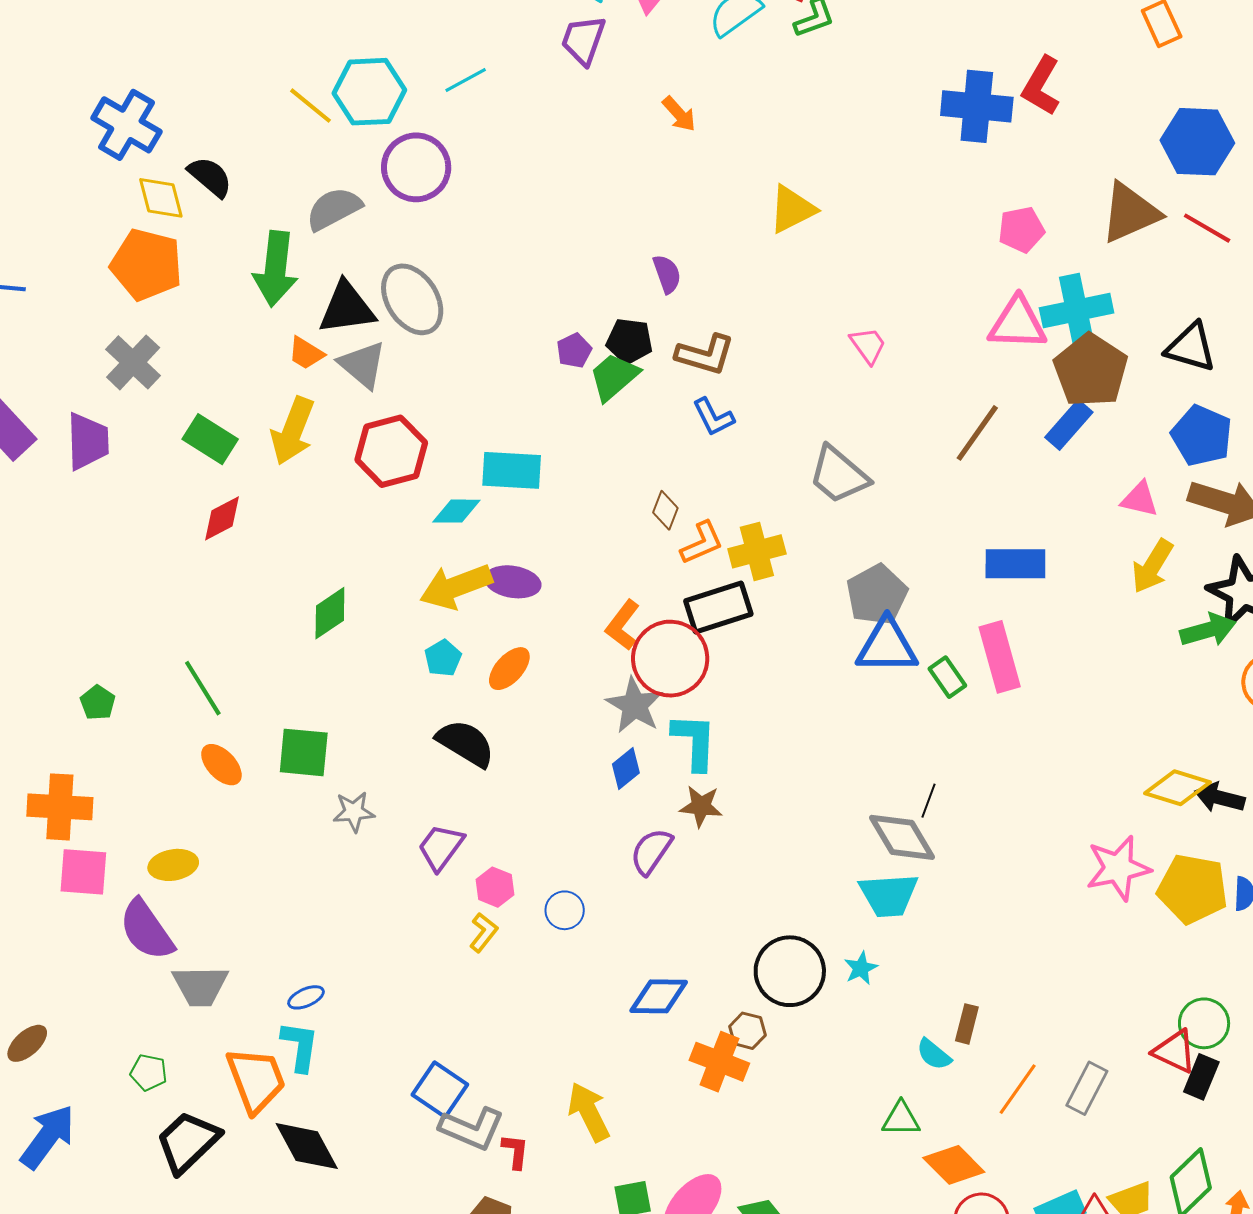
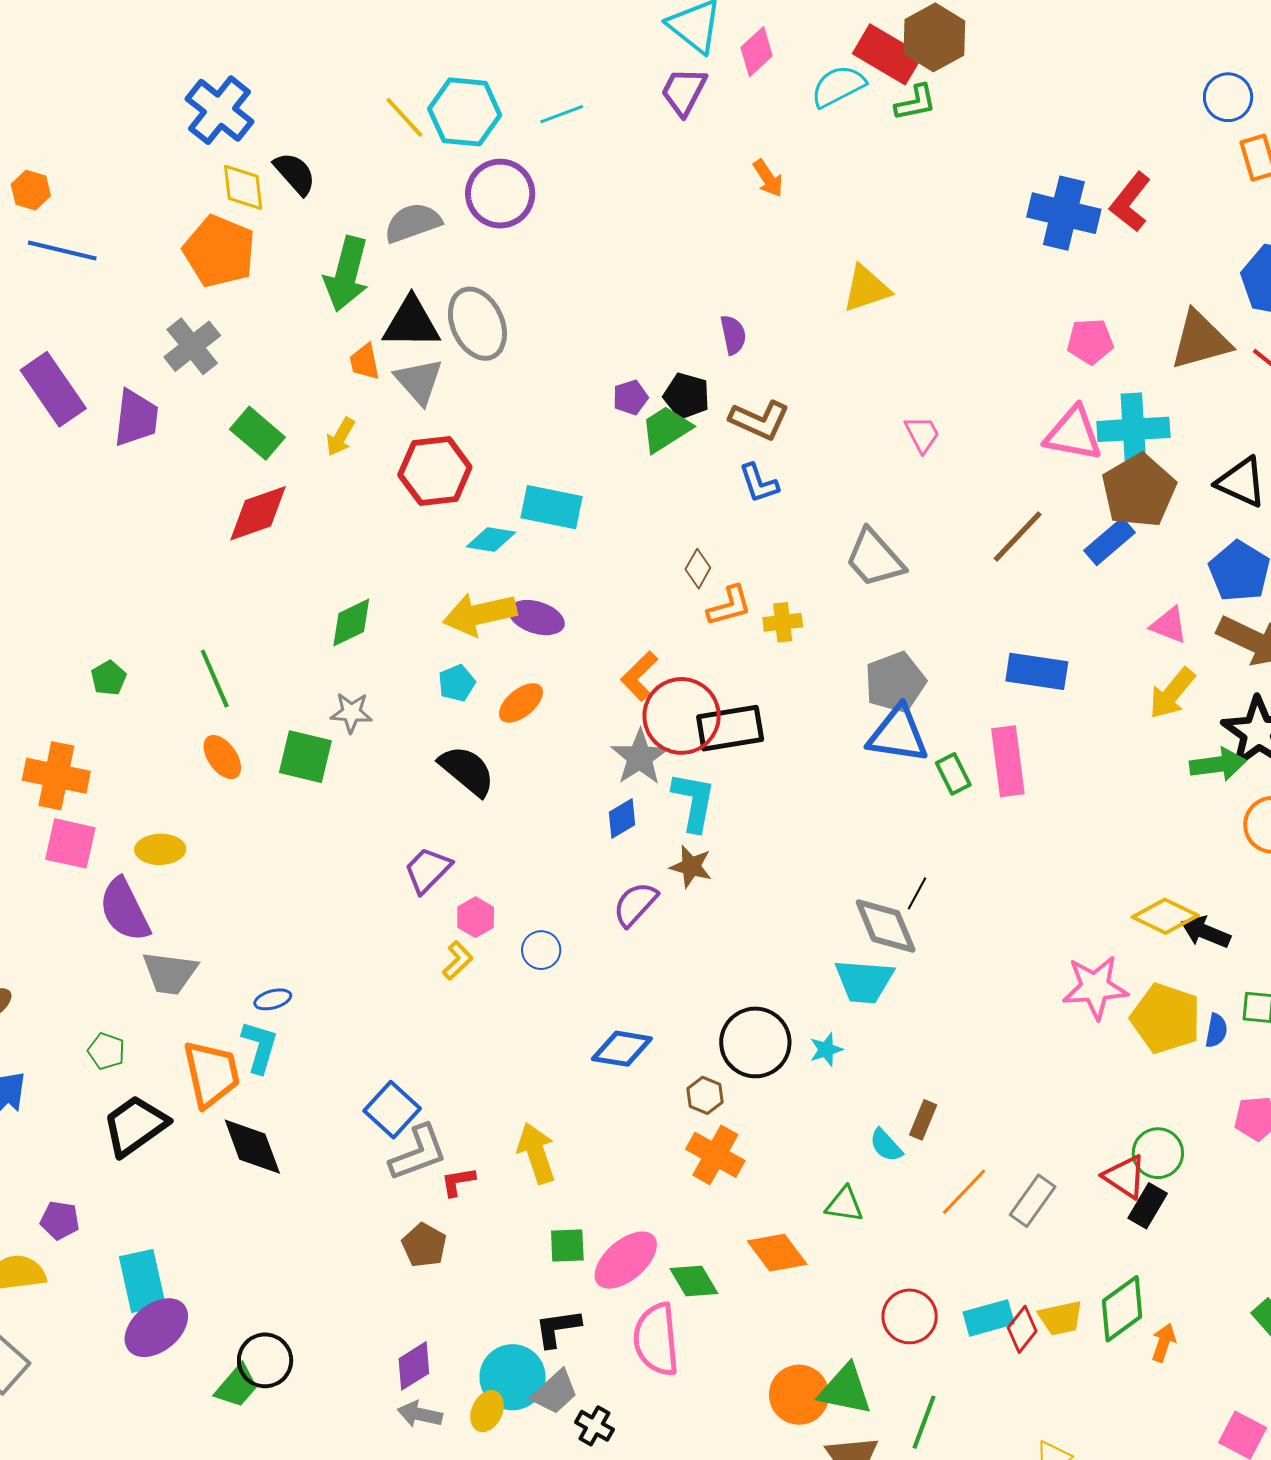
orange trapezoid: (306, 353) -> (365, 362), turned 39
yellow arrow: (293, 431) -> (340, 437), size x0.6
red diamond: (222, 518) -> (258, 513), size x1.4
yellow cross: (757, 551) -> (783, 622), size x0.7
black rectangle: (718, 608) -> (730, 728), moved
gray star: (354, 812) -> (351, 713), moved
orange cross: (719, 1062) -> (715, 1155), moved
gray L-shape: (472, 1129) -> (418, 1153), turned -52
red L-shape: (515, 1151) -> (458, 1182), turned -114
orange diamond: (954, 1165) -> (777, 1253), moved

